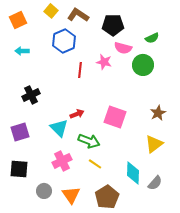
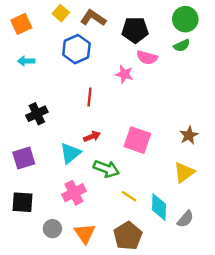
green circle: (143, 65) -> (185, 19), moved
red line: (80, 70) -> (90, 97), moved
cyan triangle: (59, 128) -> (70, 153), turned 36
yellow line: (95, 164) -> (129, 196), moved

